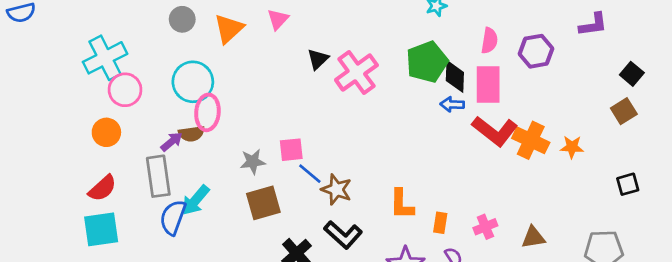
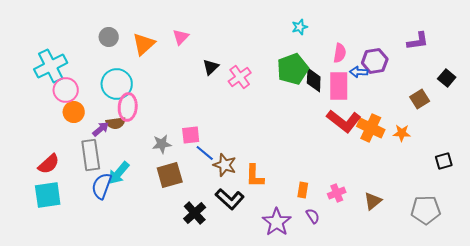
pink cross: (356, 72) -> (240, 77), size x0.7
blue arrow: (452, 104) -> (359, 72), moved
brown square: (624, 111) -> (420, 99), moved
orange circle: (106, 132) -> (74, 112), moved
orange L-shape: (402, 204) -> (255, 176), moved
brown triangle: (533, 237) -> (373, 201), turned -30

